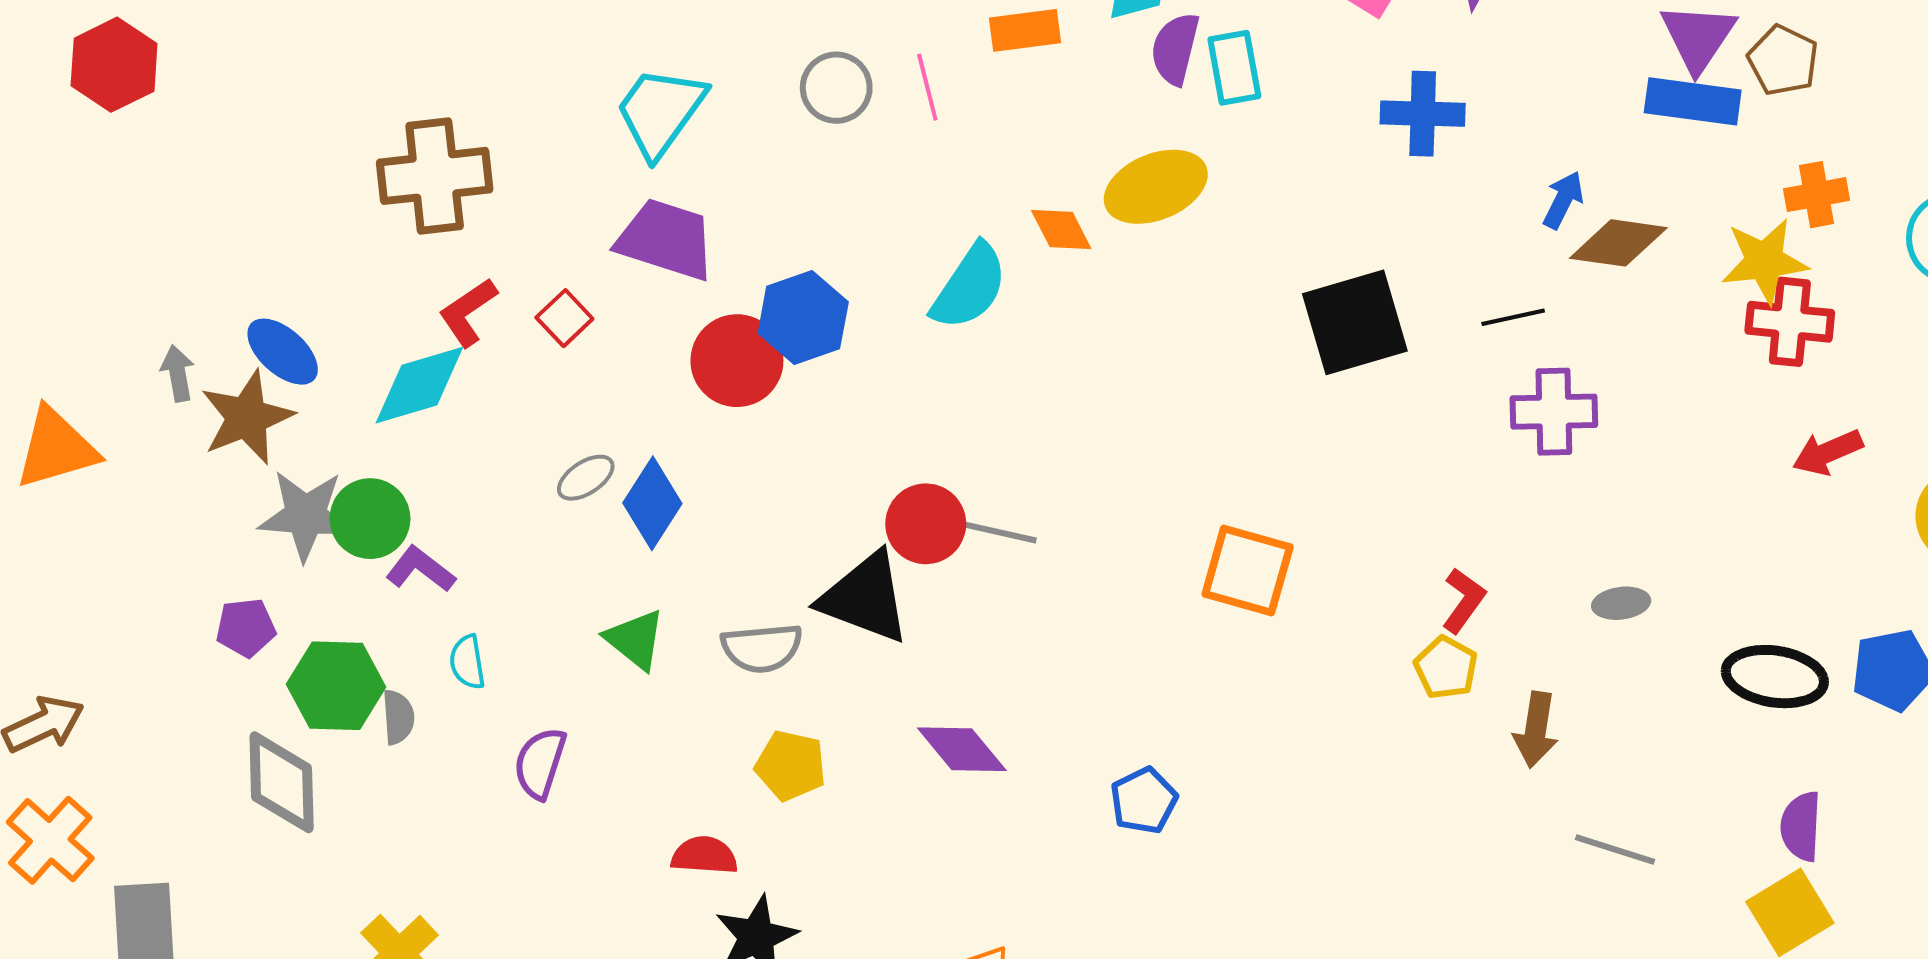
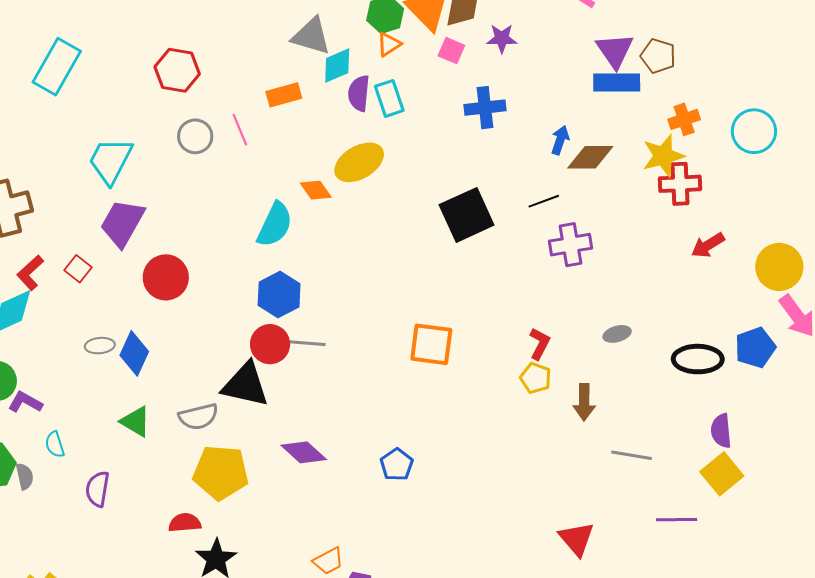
purple trapezoid: (666, 240) -> (122, 223), turned -70
blue hexagon: (803, 318) -> (279, 295), moved
gray ellipse: (586, 478) -> (100, 346), turned 36
yellow pentagon: (791, 766) -> (221, 472), size x1.6

